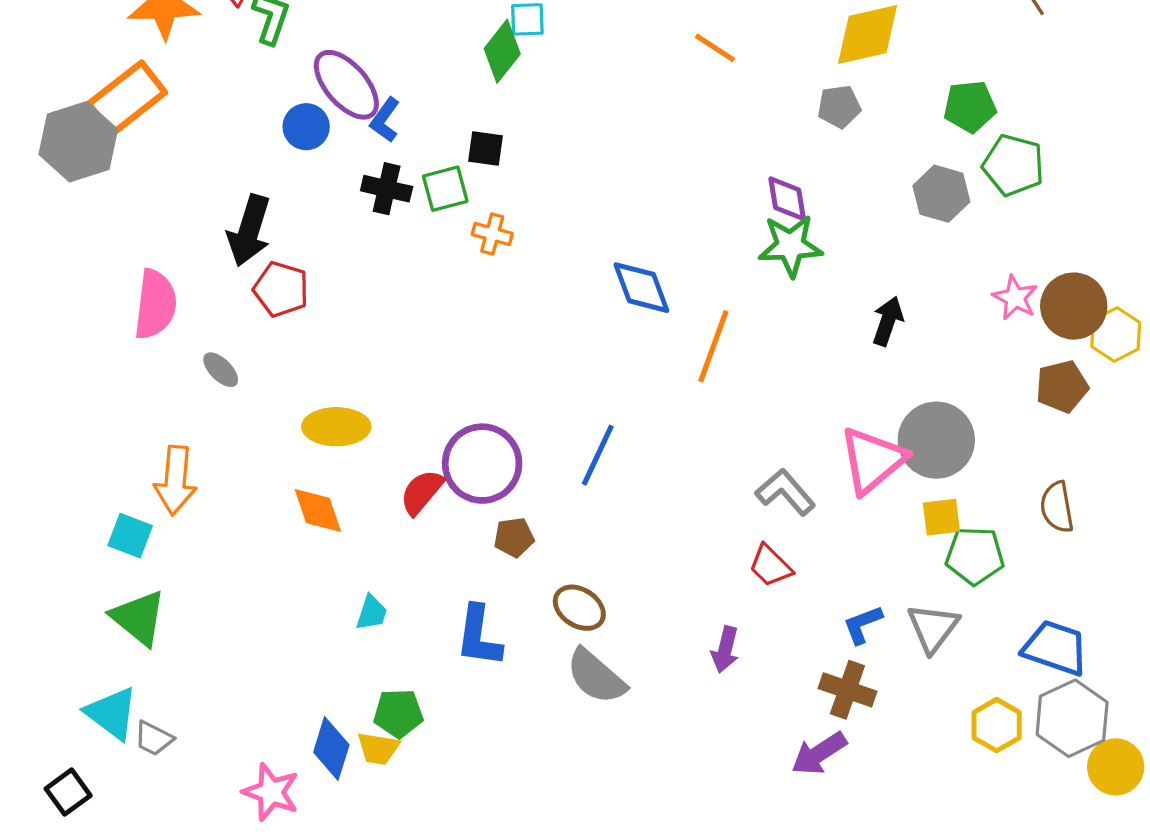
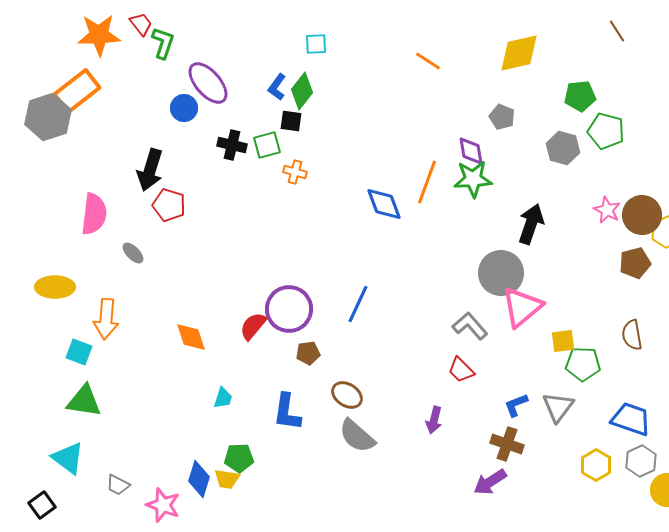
green diamond: (502, 51) -> (302, 91), moved
gray pentagon: (839, 107) -> (502, 117), moved, turned 30
blue L-shape: (385, 120) -> (277, 87), moved
black arrow: (888, 321) -> (531, 224), size x1.4
orange line: (713, 346) -> (427, 182), moved
yellow ellipse: (336, 427) -> (55, 287), moved
gray circle: (936, 440) -> (501, 273), moved
green triangle: (139, 618) -> (84, 401), turned -30
gray hexagon: (1072, 718) -> (641, 461), size x0.7
gray trapezoid: (154, 738) -> (118, 485), moved

